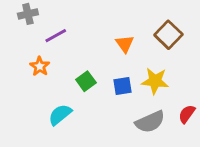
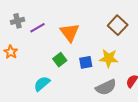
gray cross: (28, 14) -> (17, 21), moved
orange triangle: (125, 44) -> (70, 33), moved, size x1.5
orange star: (40, 66) -> (11, 52), moved

